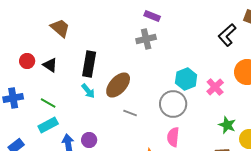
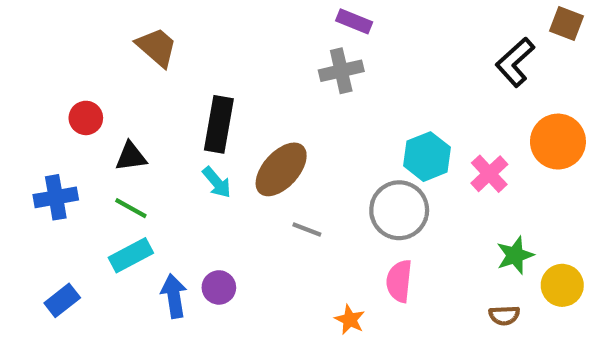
black triangle: (50, 65) -> (131, 157), moved, turned -42
green star: (227, 125) -> (515, 255), turned 30

